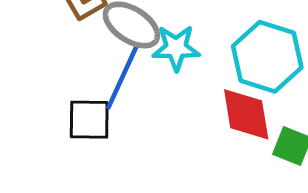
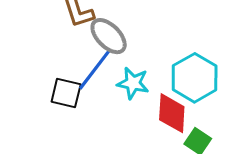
cyan star: (176, 48) -> (133, 83), moved

